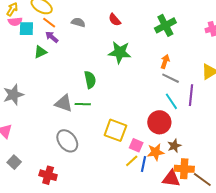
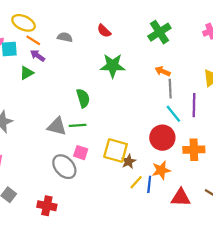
orange arrow: (165, 62) -> (163, 71), turned -80
gray line: (171, 78) -> (170, 89), turned 66
pink square: (136, 145) -> (81, 153), moved
brown star: (174, 146) -> (129, 161), moved
orange cross: (184, 169) -> (194, 150), moved

